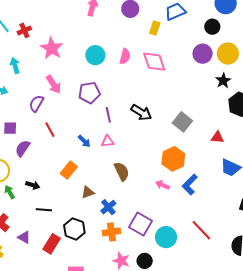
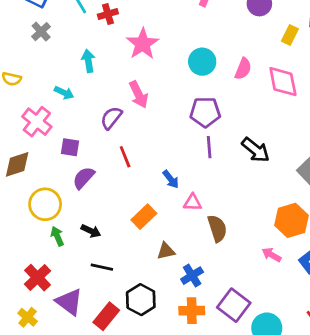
purple pentagon: (89, 93) -> (205, 112), moved
pink triangle: (108, 141) -> (193, 202), moved
purple triangle: (24, 237) -> (69, 302), size x1.5

